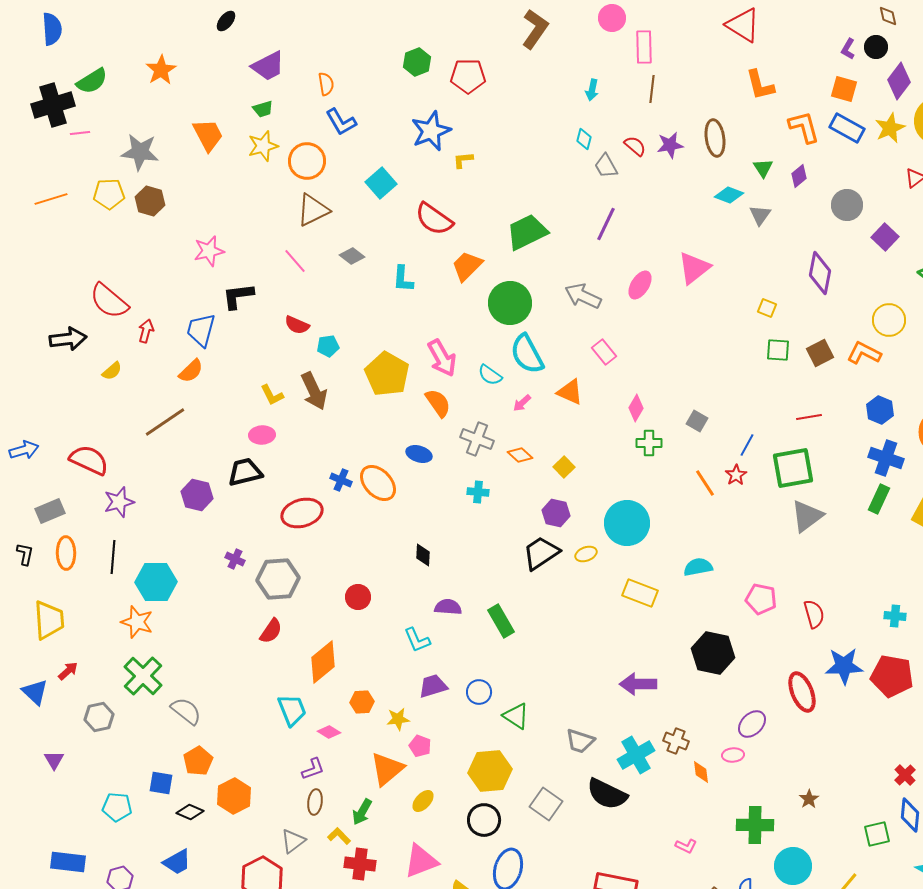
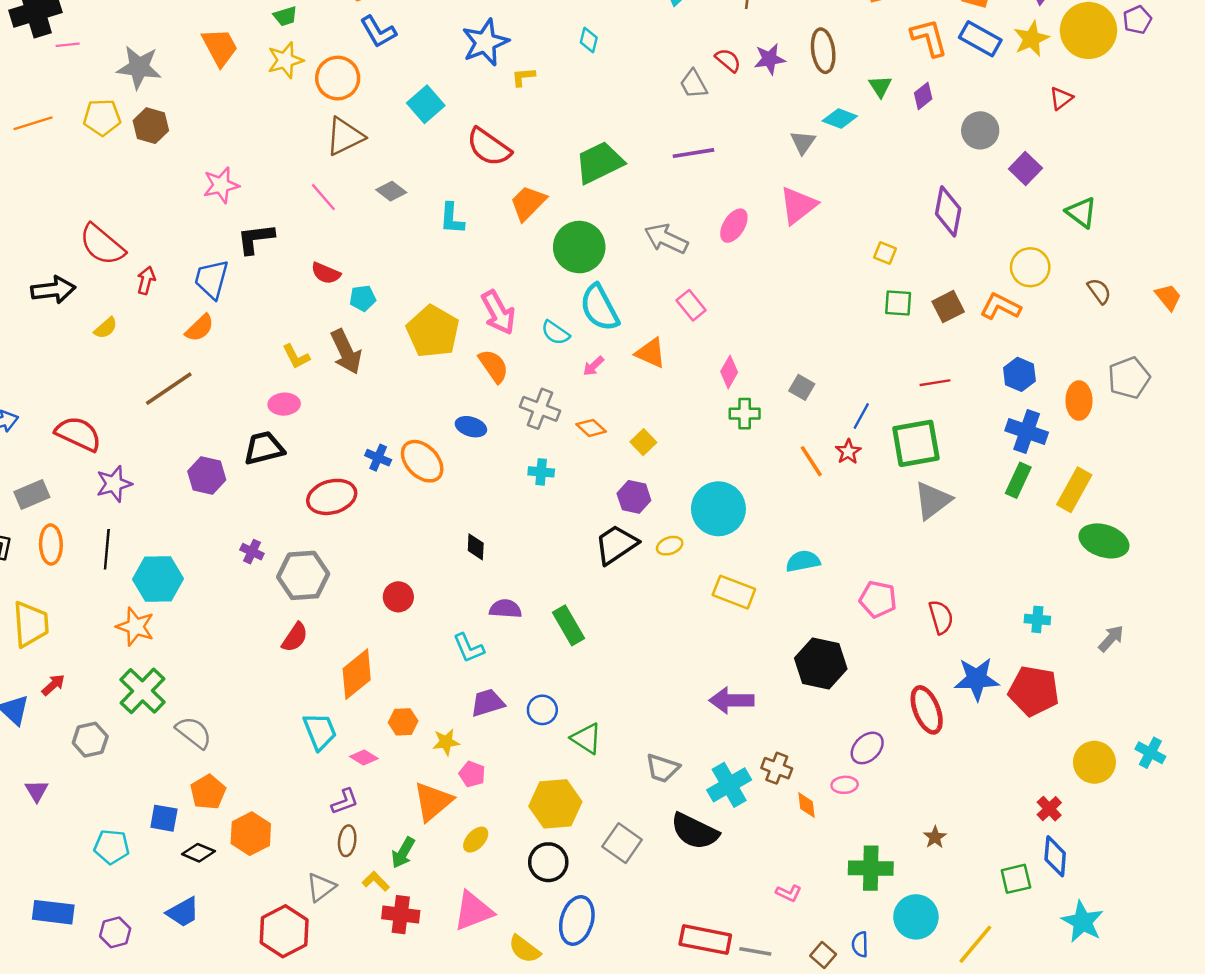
cyan diamond: (584, 139) -> (589, 40), moved
gray triangle: (760, 215) -> (803, 142), moved
purple line: (606, 224) -> (693, 153), turned 56

